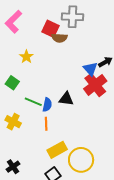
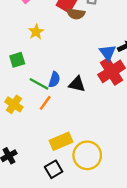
green square: (12, 83) -> (17, 60), turned 32
blue semicircle: (47, 105) -> (54, 80), moved
orange line: (46, 124) -> (45, 103), moved, turned 32

